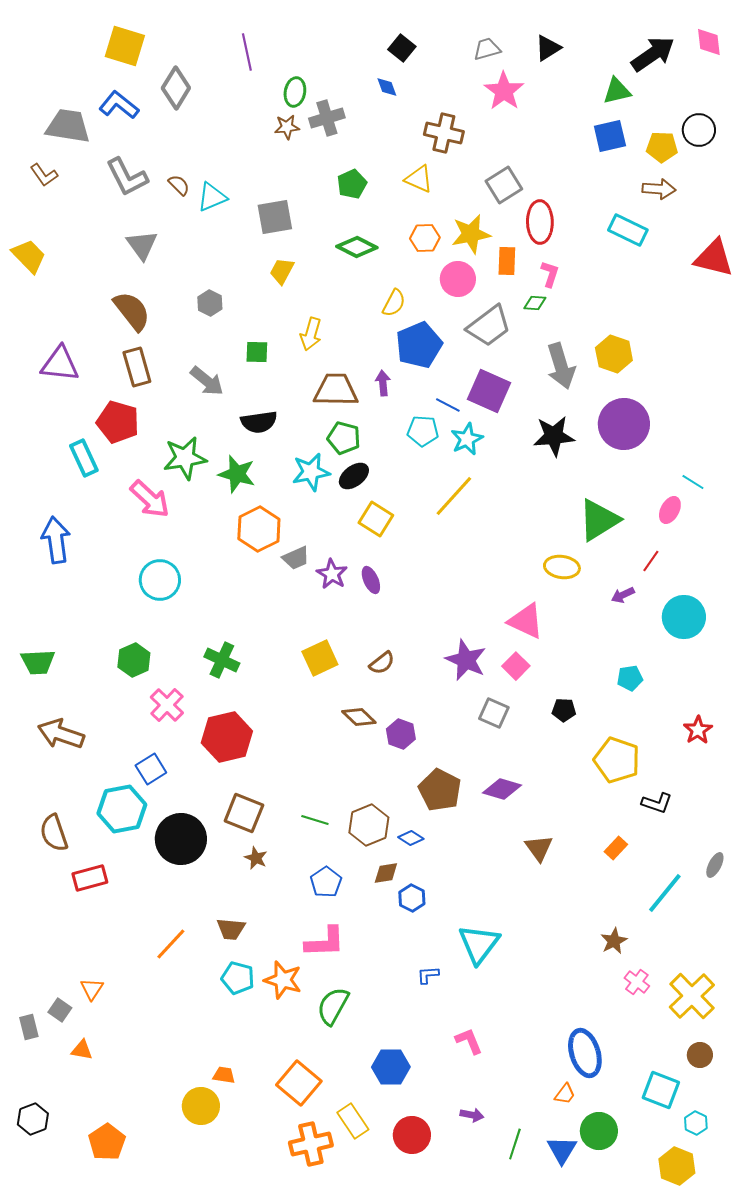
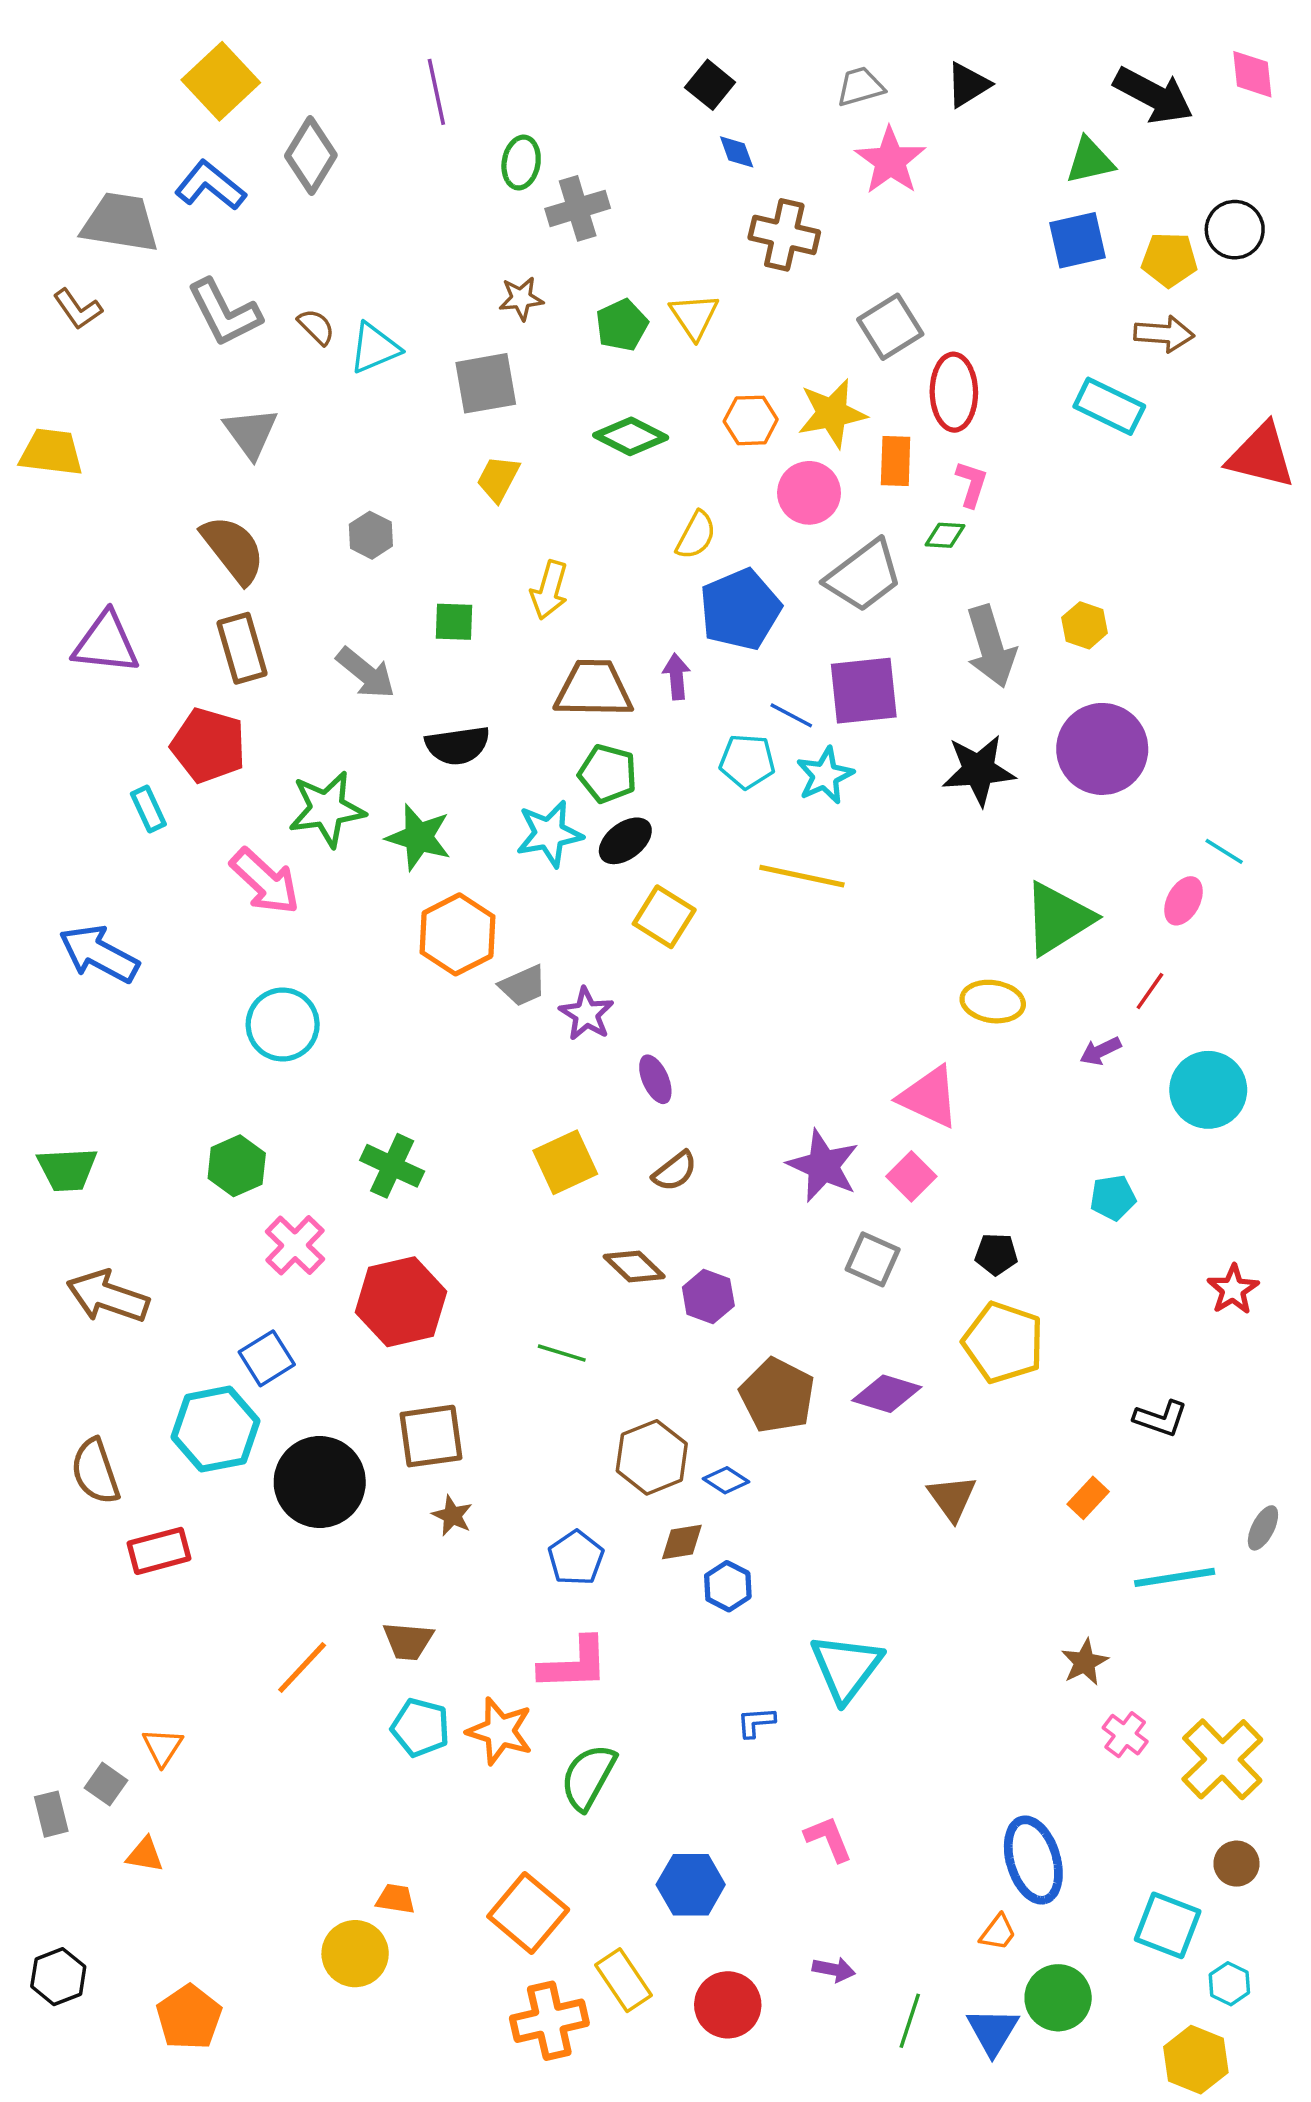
yellow square: (125, 46) -> (221, 81), turned 30
black arrow: (653, 54) -> (1153, 95), turned 63
blue diamond: (387, 87) -> (737, 152), moved
brown star: (287, 127) -> (521, 299), moved
yellow triangle: (419, 179) -> (694, 316), moved, turned 32
yellow trapezoid: (29, 256) -> (51, 452), turned -39
yellow hexagon: (614, 354) -> (1085, 625), size x0.7
purple square: (489, 391) -> (864, 691), turned -30
cyan rectangle: (84, 458) -> (148, 809), size x0.7
yellow line: (454, 496) -> (802, 876), turned 60
blue arrow: (56, 540) -> (99, 954), turned -54
purple ellipse: (371, 580) -> (655, 1079), moved
yellow pentagon: (617, 760) -> (1003, 1342), moved
brown square: (244, 813) -> (431, 1436), turned -30
green line: (315, 820) -> (562, 1353), moved
cyan line: (665, 893) -> (1175, 1577), turned 42

